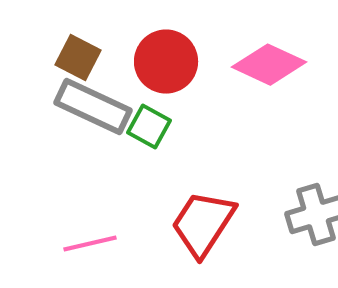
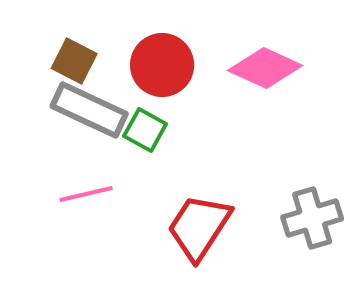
pink line: (90, 244) -> (86, 194), moved

